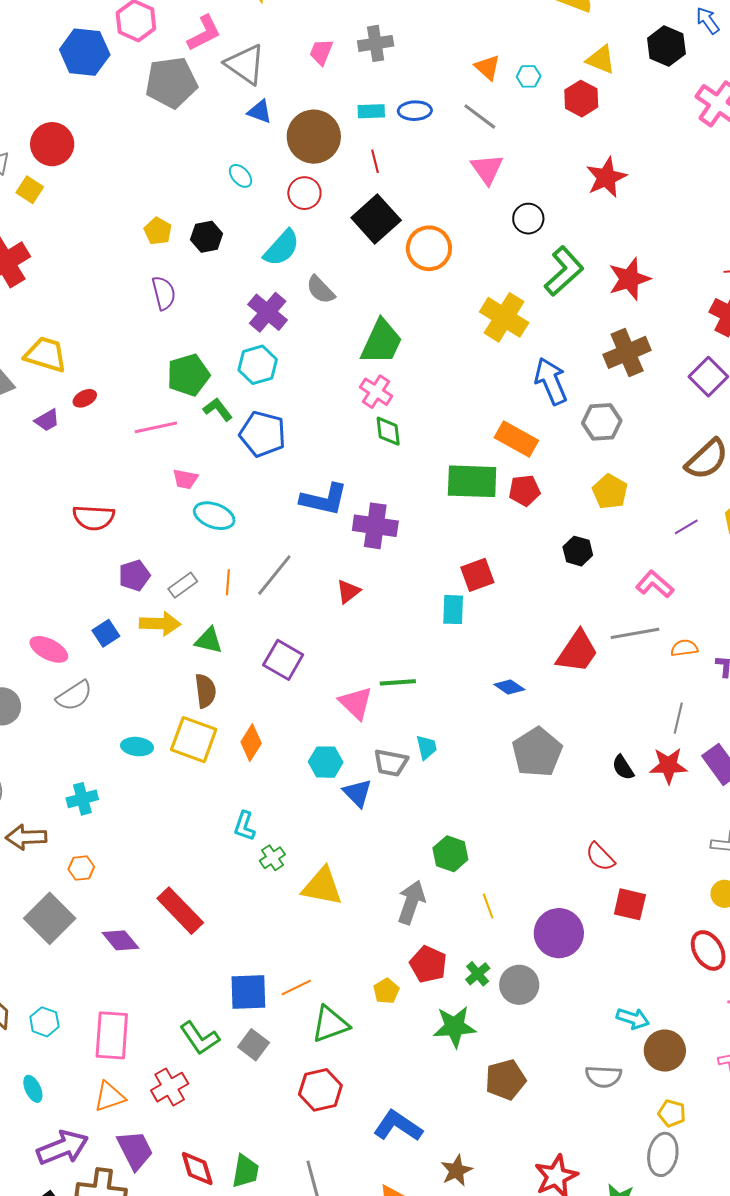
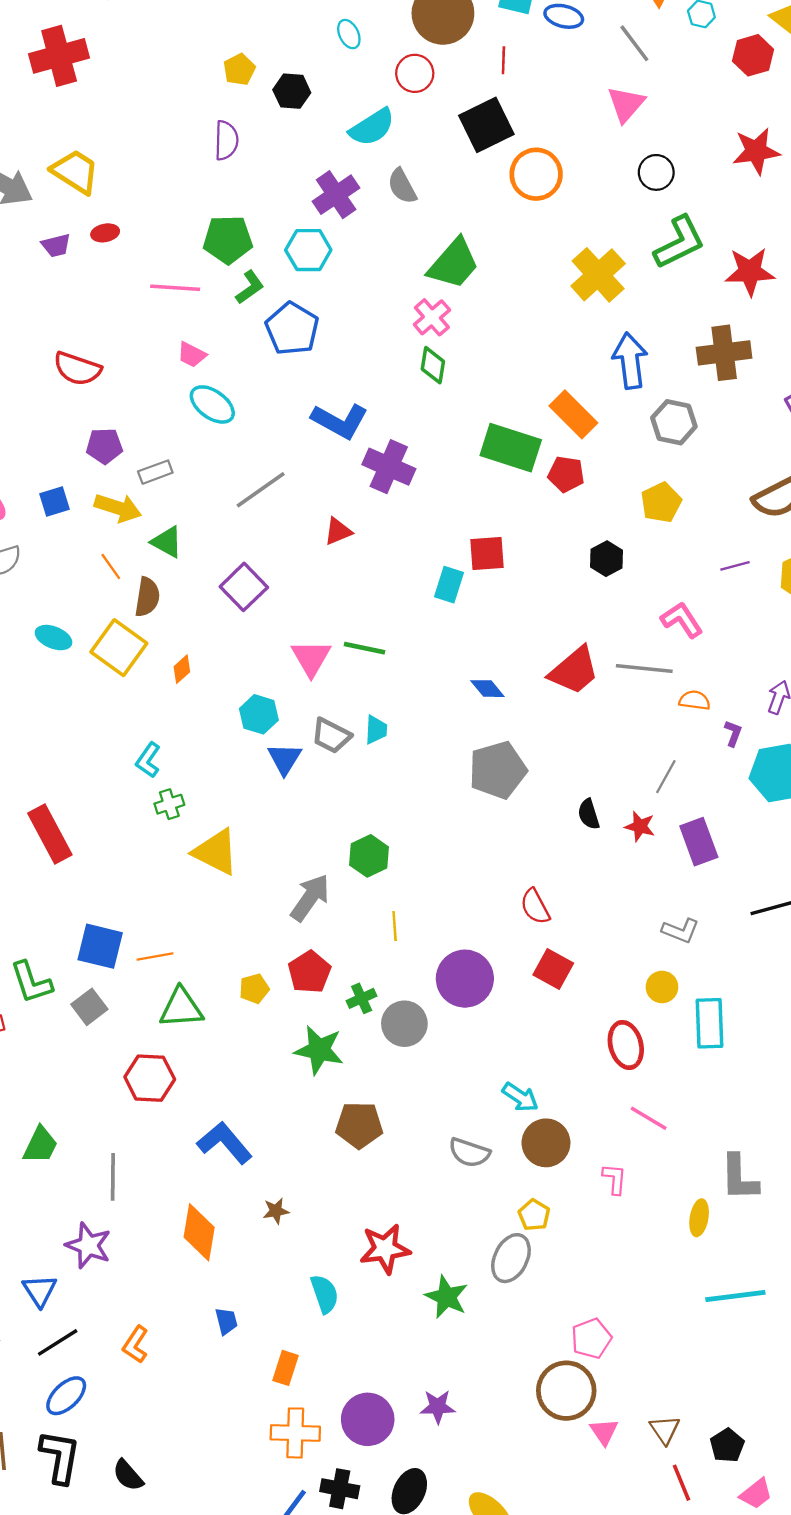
green L-shape: (218, 409) -> (250, 287), turned 76
orange line: (228, 582) -> (111, 567), moved, turned -55
orange diamond: (251, 743) -> (182, 669), size x0.7
red star: (668, 766) -> (640, 826), size x0.7
brown star: (457, 1171) -> (276, 1211), size x0.7

